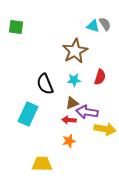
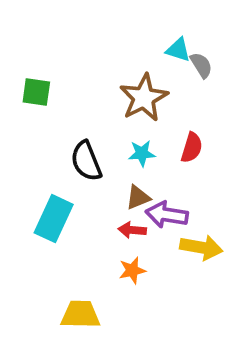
gray semicircle: (105, 24) -> (201, 65), moved
green square: (16, 27) -> (36, 92), moved

